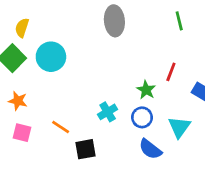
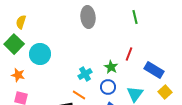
cyan circle: (51, 57) -> (40, 54), moved
cyan cross: (108, 112) -> (85, 74), moved
orange line: (61, 127) -> (79, 95), moved

